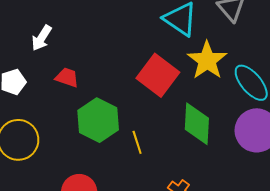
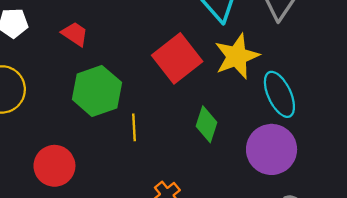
green diamond: (197, 124) -> (207, 124), size x0.7

